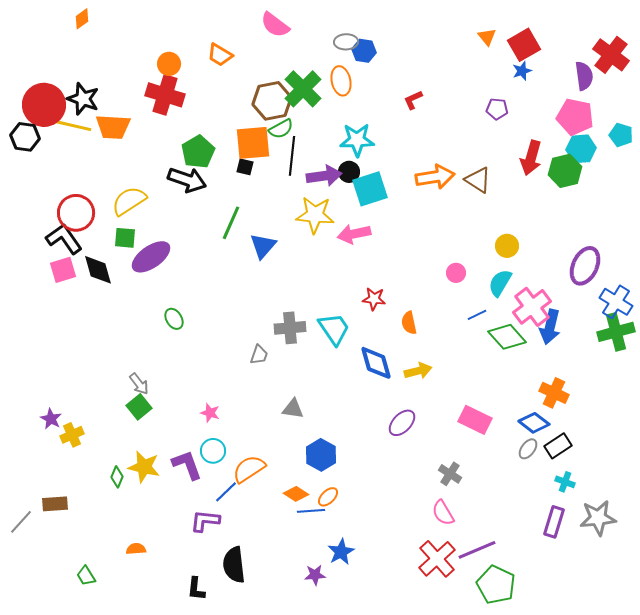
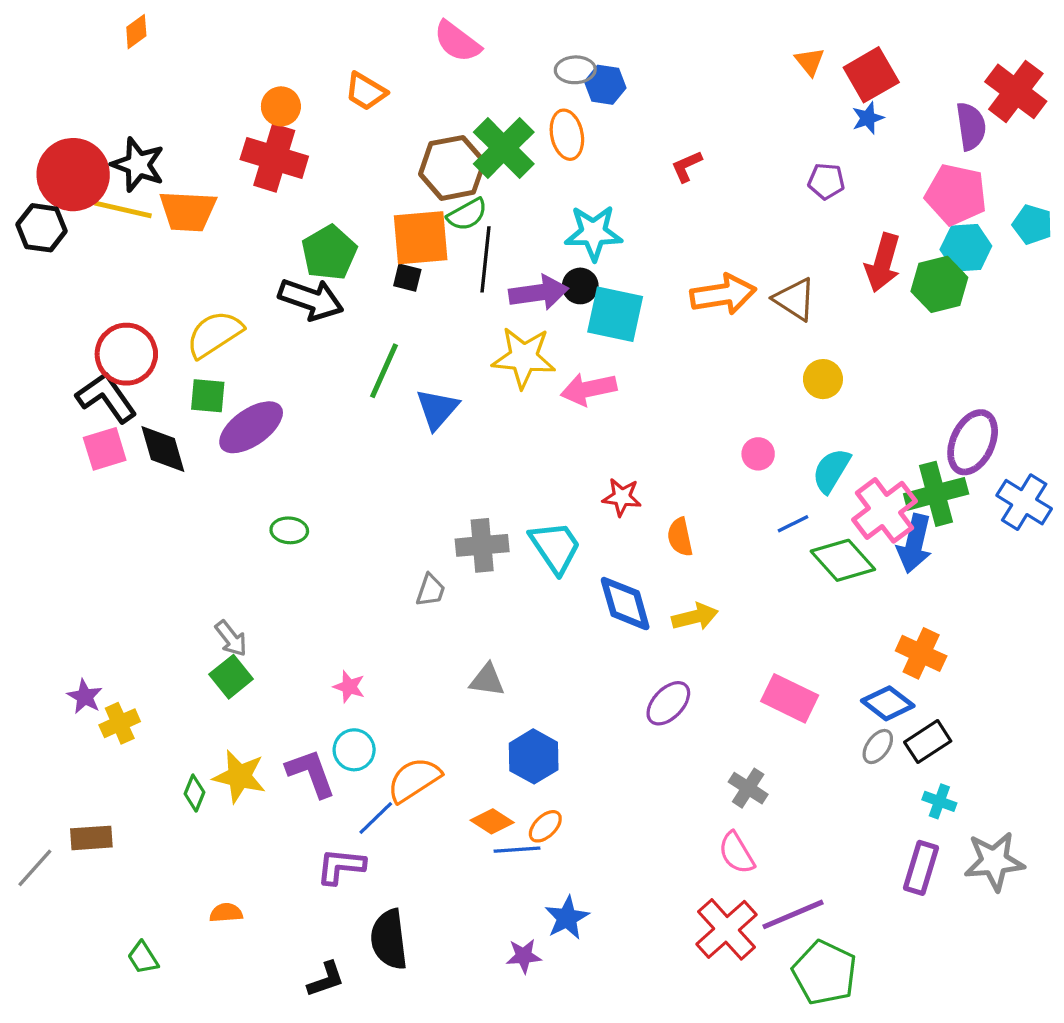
cyan square: (370, 189) -> (615, 314), turned 30
yellow circle: (507, 246) -> (823, 379), moved
green ellipse: (174, 319) -> (289, 530), turned -55
green cross: (616, 332) -> (936, 494), moved
black L-shape: (196, 589) -> (326, 979), turned -115

